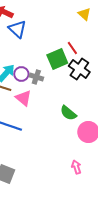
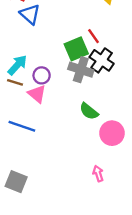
purple circle: (21, 74) -> (42, 75), moved
gray cross: (36, 77) -> (81, 70), moved, size x1.5

